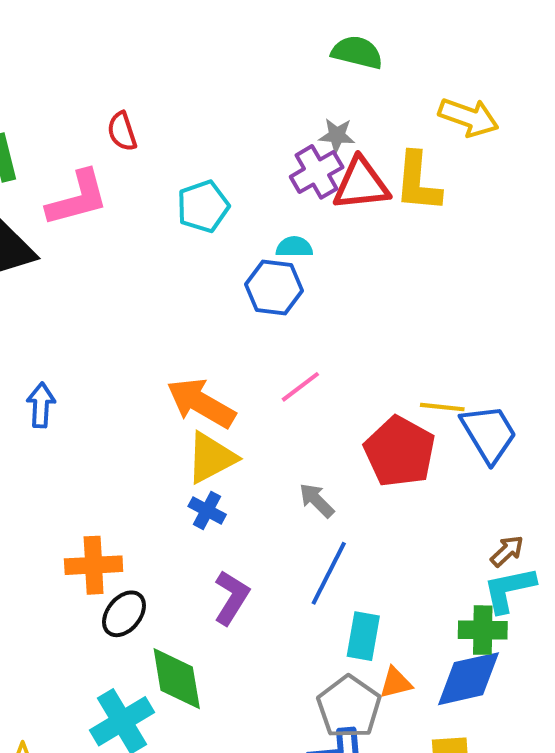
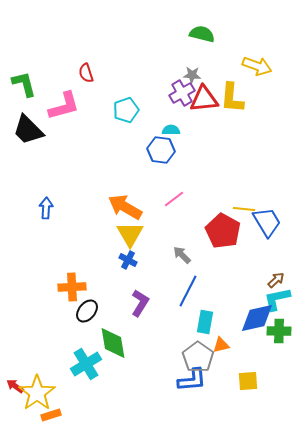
yellow triangle: (211, 458) -> (130, 234), turned -32
green cross: (483, 630) -> (279, 331), moved
blue diamond: (469, 679) -> (257, 318), moved

